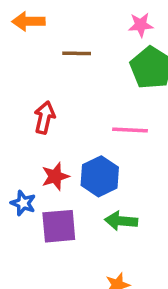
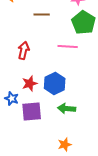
pink line: (130, 130) -> (68, 46), moved

